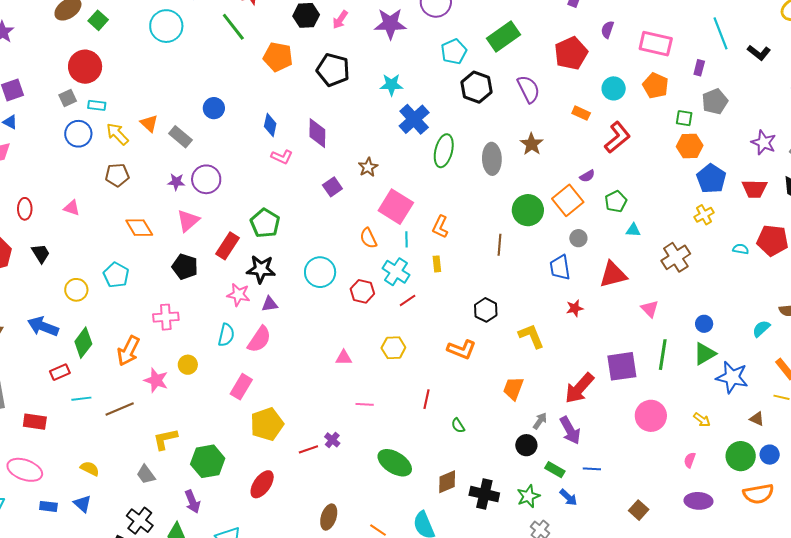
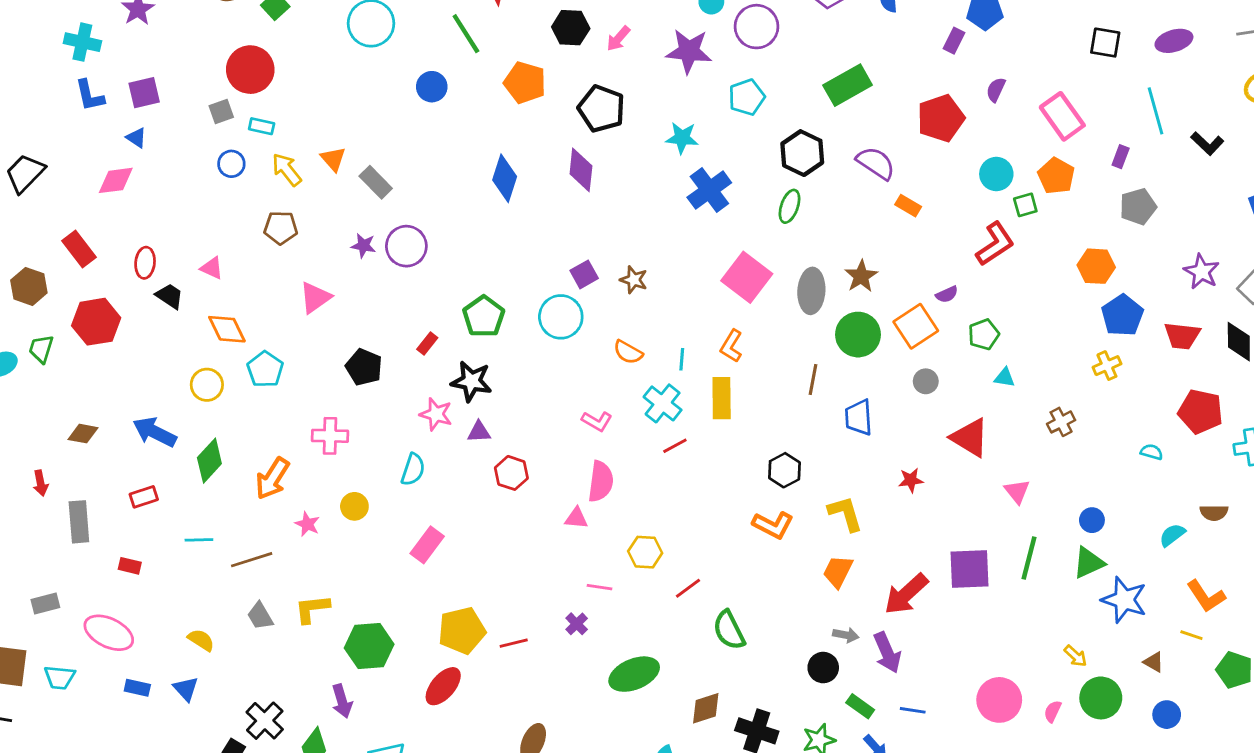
pink rectangle: (656, 44) -> (1062, 116), turned 36
cyan pentagon: (454, 52) -> (747, 97), moved
purple semicircle: (529, 89) -> (876, 163), turned -36
blue circle: (214, 108) -> (432, 87), moved
orange rectangle: (581, 113) -> (908, 206), moved
green square: (684, 118) -> (1025, 205), moved, turned -30
blue diamond: (270, 125) -> (505, 178), size x1.4
purple diamond: (317, 133) -> (581, 170), moved
blue circle: (78, 134) -> (231, 164), size x0.7
brown star: (532, 144) -> (861, 276), moved
green ellipse: (444, 151) -> (789, 206), moved, size x0.7
pink L-shape: (282, 157) -> (597, 421), moved
gray ellipse: (492, 159) -> (811, 291), moved
brown star: (368, 167) -> (634, 280), moved, turned -30
pink square: (396, 207) -> (747, 277), moved
pink triangle: (188, 221) -> (315, 298), moved
orange diamond: (139, 228) -> (227, 329), moved
orange semicircle: (368, 238) -> (628, 352), turned -40
red rectangle: (228, 246) -> (427, 344), size x0.6
cyan semicircle: (741, 249) -> (1152, 452), moved
black trapezoid: (41, 253) -> (170, 296), moved, turned -30
brown cross: (676, 257) -> (1061, 422), size x0.7
yellow rectangle: (437, 264) -> (722, 398), size x1.8
blue trapezoid: (560, 268) -> (859, 417), moved
cyan circle: (320, 272) -> (561, 317), moved
red triangle: (613, 275) -> (970, 438), turned 40
red hexagon: (362, 291) -> (511, 473), moved
pink semicircle: (259, 339) -> (601, 481), moved, turned -32
yellow hexagon: (393, 348) -> (645, 552), moved
orange L-shape: (462, 349) -> (773, 525), moved
red rectangle: (60, 372) -> (144, 497), moved
pink star: (156, 380) -> (307, 524), size x0.7
orange trapezoid: (513, 388) -> (838, 572), moved
red line: (426, 399) -> (688, 588), turned 36
pink circle: (651, 416) -> (999, 700), moved
gray arrow: (540, 421) -> (846, 635), turned 60
red rectangle: (35, 422) -> (130, 566), size x0.7
yellow pentagon: (267, 424) -> (462, 631), moved
green semicircle: (458, 426) -> (729, 630), size x1.8
purple cross: (332, 440) -> (577, 624), moved
green circle: (741, 456) -> (1101, 698), moved
green ellipse: (395, 463) -> (634, 674), turned -60
gray trapezoid: (146, 475) -> (260, 616), moved

